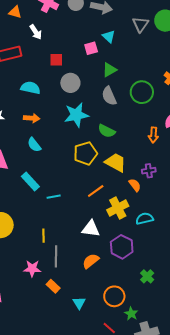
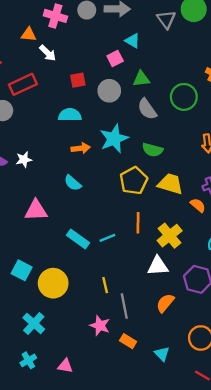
orange triangle: (15, 12) -> (29, 34), moved
green triangle: (109, 70) -> (141, 79), turned 35
gray circle: (70, 83) -> (109, 91), moved
cyan semicircle: (30, 88) -> (70, 115), moved
orange arrow: (32, 118) -> (81, 148), moved
cyan rectangle: (30, 182) -> (78, 239), moved
orange line: (96, 191) -> (138, 223), moved, turned -42
yellow cross: (118, 208) -> (170, 236), moved
pink star: (32, 268) -> (100, 326), turned 30

